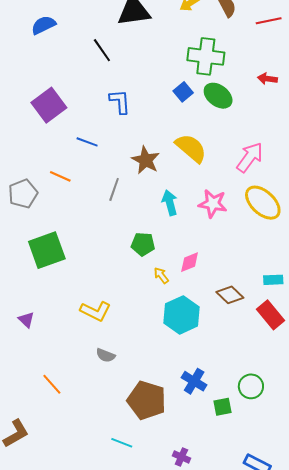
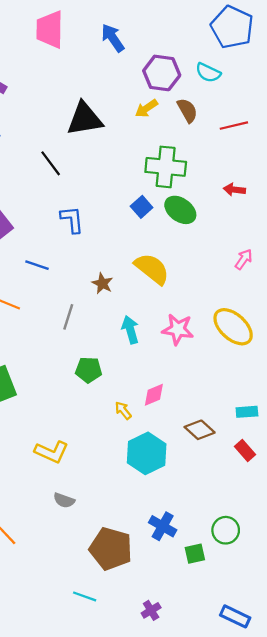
pink arrow: (250, 157) -> (244, 259), moved, size x0.6
brown star: (146, 160) -> (102, 283), size x0.7
green pentagon: (143, 244) -> (89, 370), moved
red rectangle: (270, 315) -> (245, 450), size x0.7
purple cross: (181, 457) -> (151, 610), turned 36

